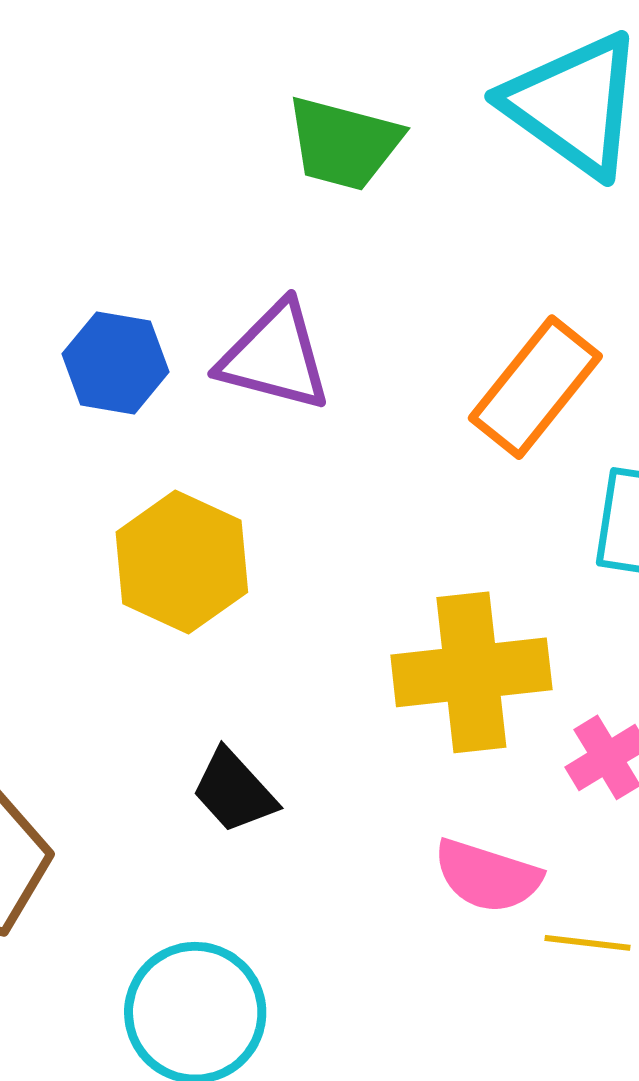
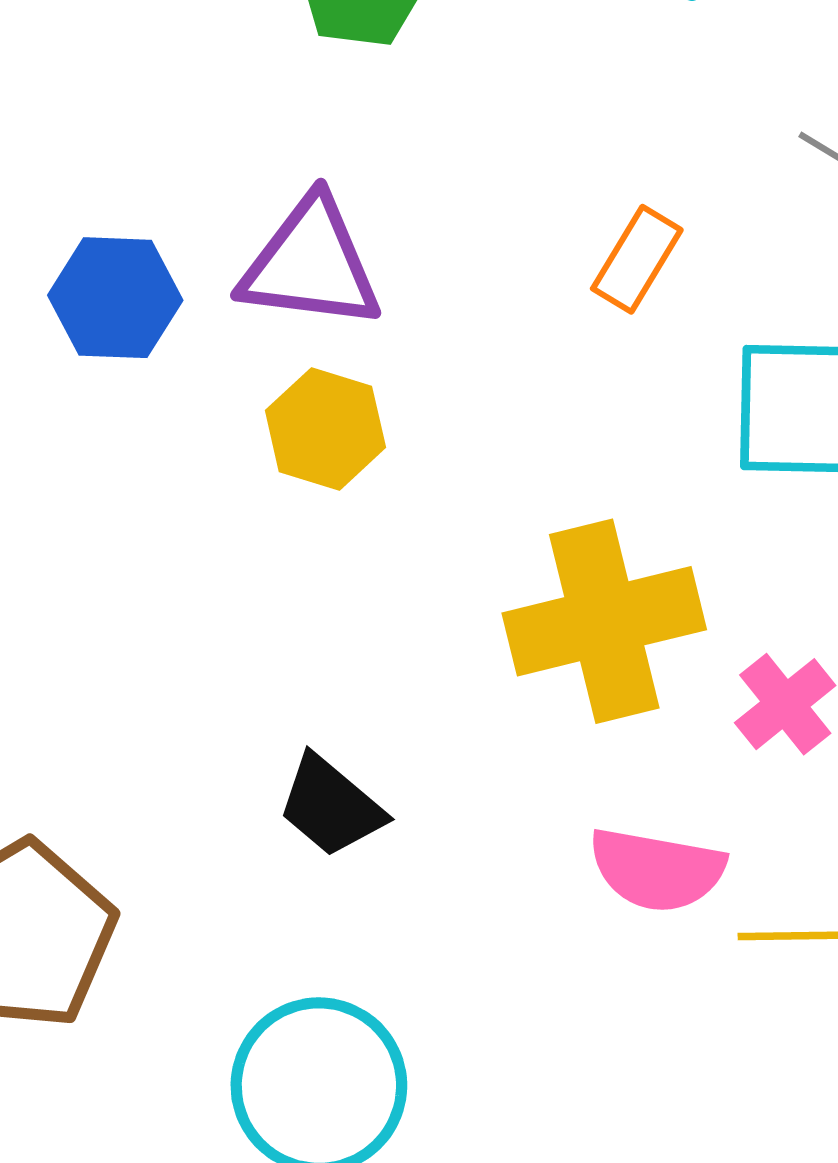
orange rectangle: (535, 387) -> (637, 259), size x0.6
yellow hexagon: (182, 562) -> (325, 429), moved, size x0.7

